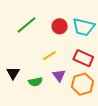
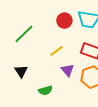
green line: (27, 25) -> (24, 34), moved
green semicircle: (36, 82) -> (45, 90), moved

